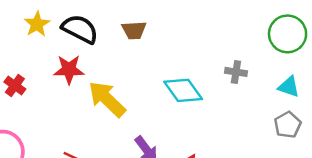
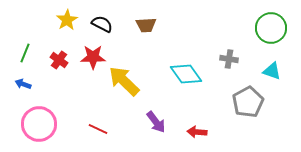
black semicircle: (80, 29) -> (102, 24), size x0.7
red cross: (15, 85) -> (59, 60), moved
gray pentagon: (288, 125) -> (248, 102), moved, size x1.4

